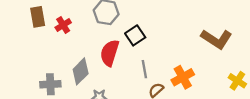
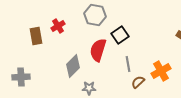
brown rectangle: (38, 17) -> (36, 36), moved
gray cross: (50, 84) -> (21, 77), moved

